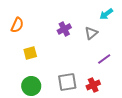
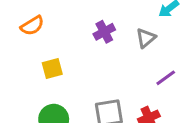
orange semicircle: (17, 25) -> (32, 26), turned 35

